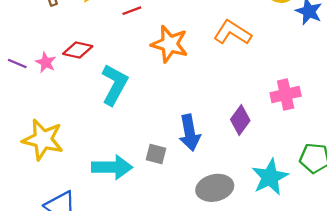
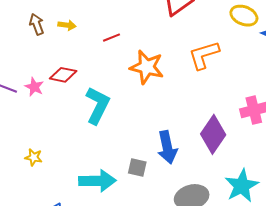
orange L-shape: (232, 33) -> (204, 55), turned -48
purple diamond: (240, 120) -> (213, 134), size x1.4
yellow star: (43, 140) -> (34, 157), size x0.5

